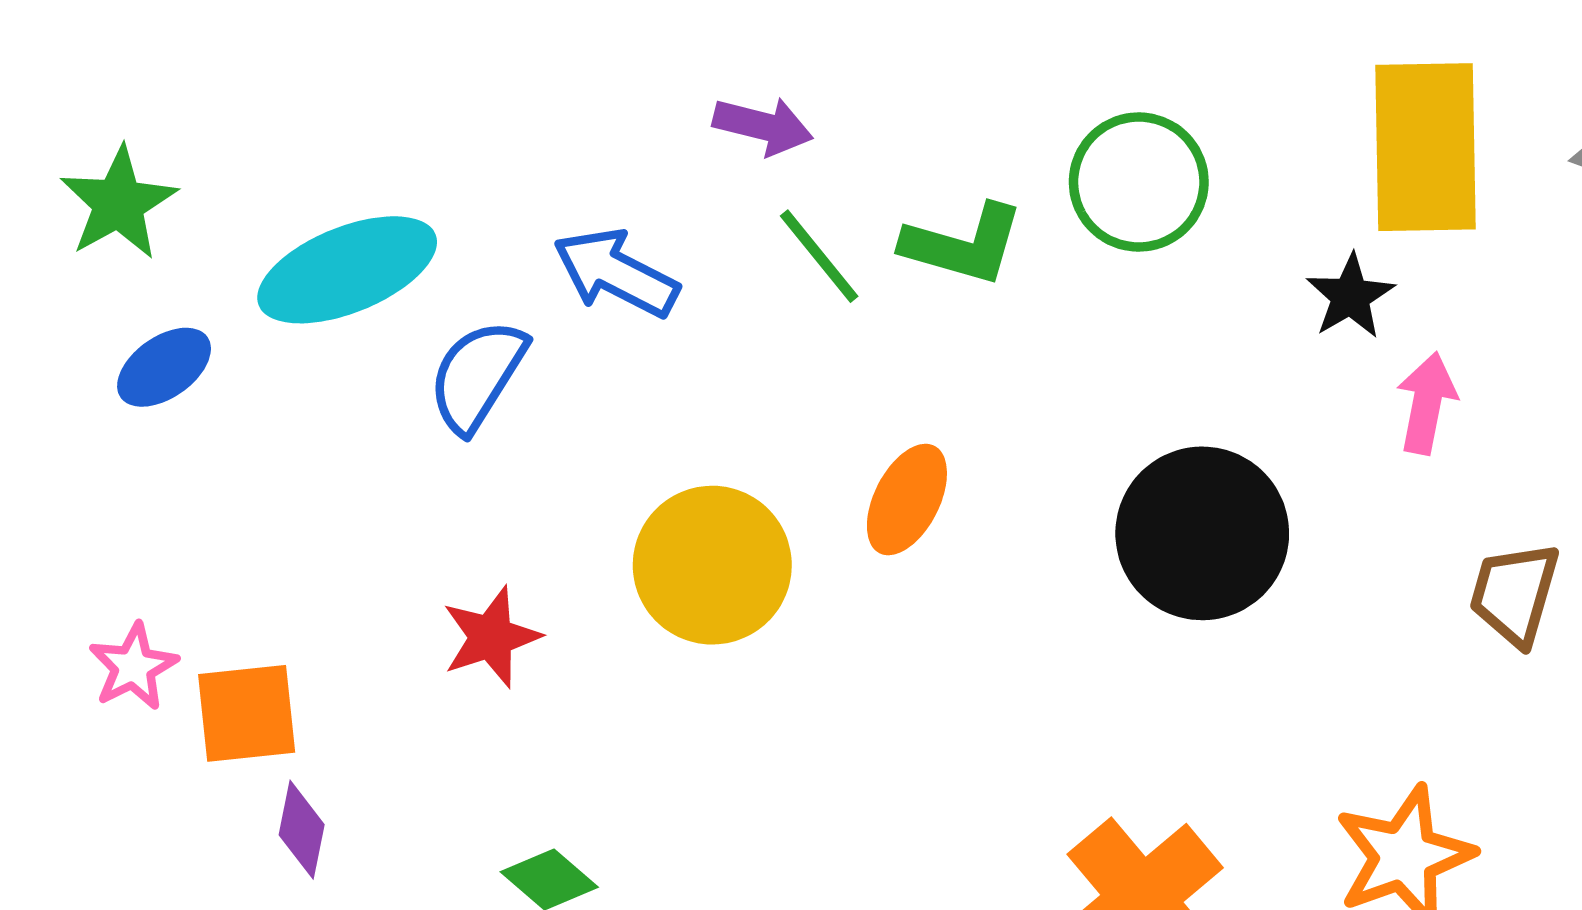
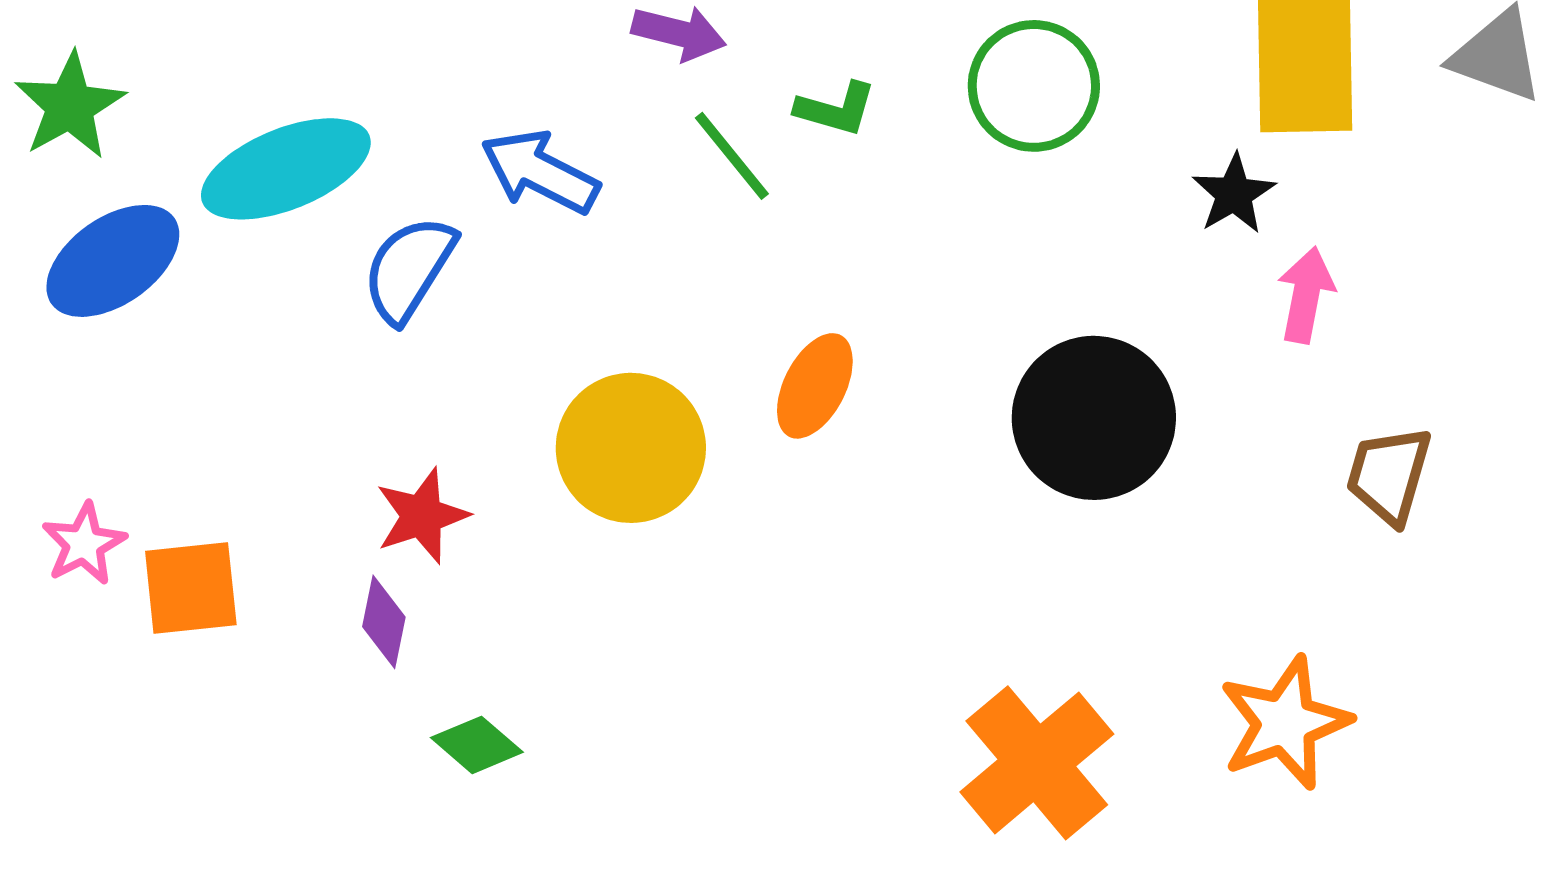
green L-shape: (963, 244) -> (836, 109), moved, size x0.7
blue ellipse: (164, 367) -> (113, 261), size x1.5
purple diamond: (302, 830) -> (384, 622), moved

